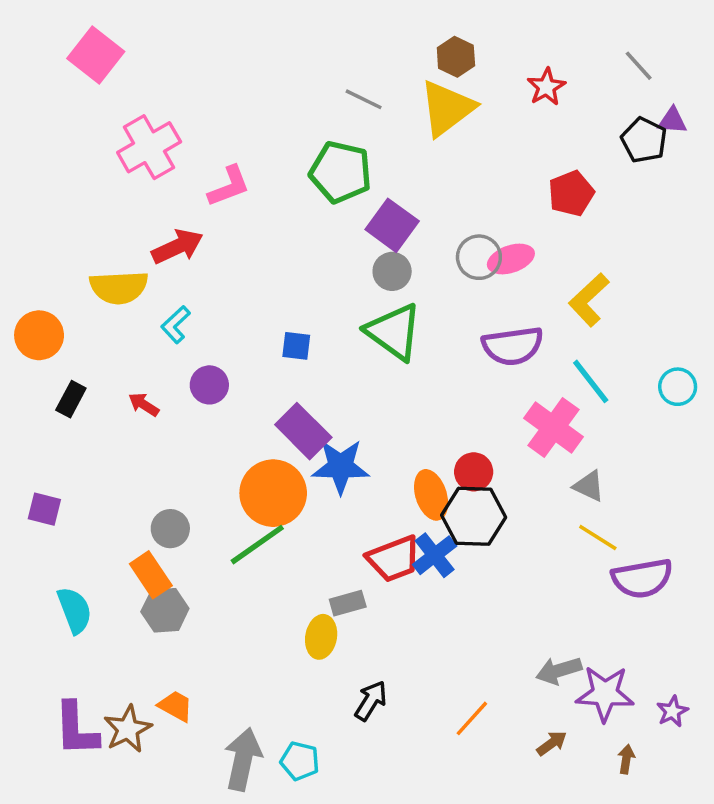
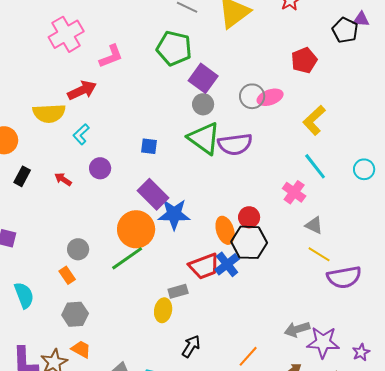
purple semicircle: (513, 346) -> (235, 144), moved
pink cross: (553, 428) -> (294, 192), size x0.7
orange rectangle: (151, 575) -> (67, 275), size x0.7
gray hexagon: (165, 610) -> (75, 314), moved

